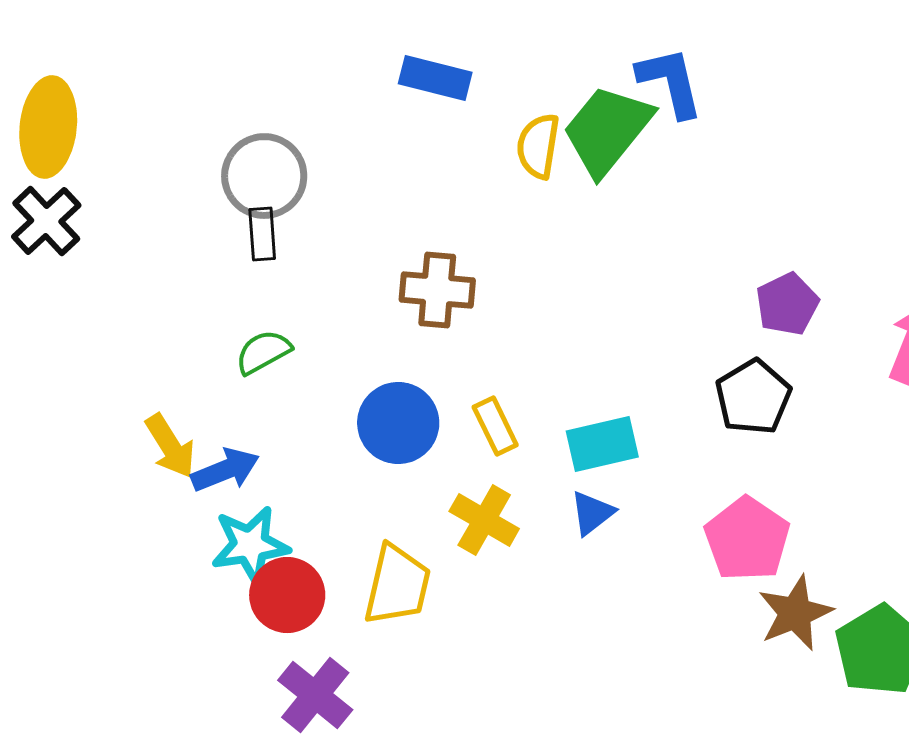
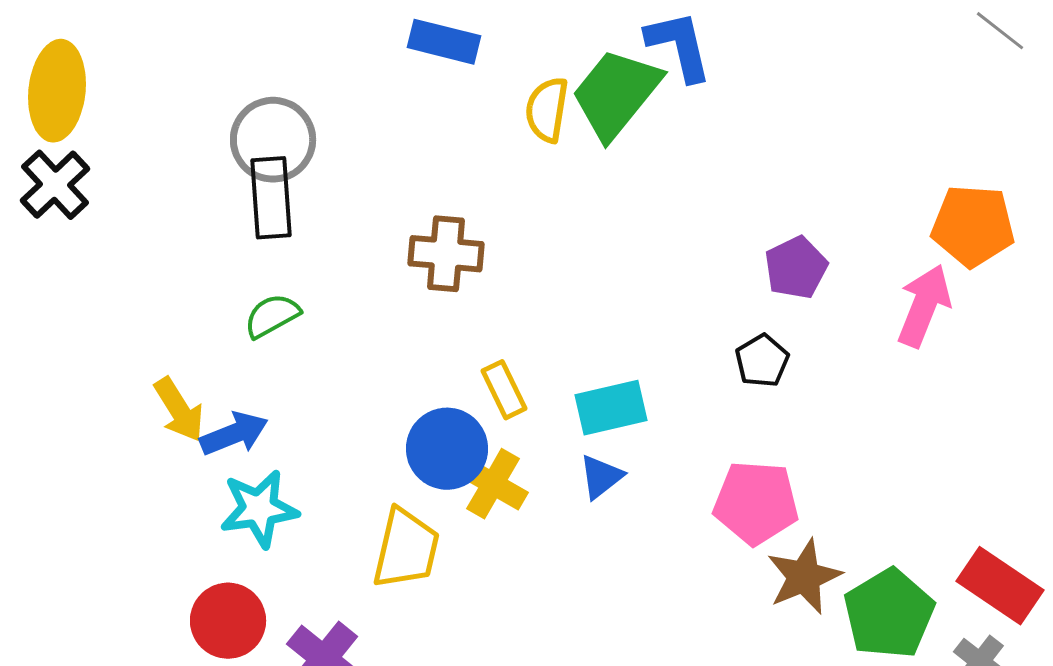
black rectangle: (262, 234) -> (271, 198), size x1.5
black pentagon: (753, 397) -> (762, 361), size x0.7
blue circle: (398, 423) -> (447, 449), moved
pink pentagon: (747, 539) -> (756, 503), turned -30
red circle: (287, 595) -> (228, 621), moved

